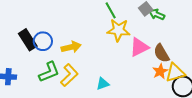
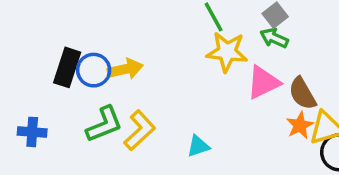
green arrow: (157, 14) -> (274, 38), moved
black rectangle: (28, 40) -> (67, 67), turned 50
yellow arrow: (71, 47) -> (125, 69), moved

